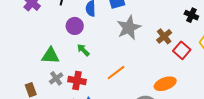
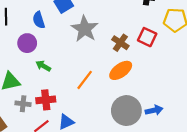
brown cross: (164, 36) -> (120, 43), moved
gray cross: (56, 78) -> (23, 104), turned -32
orange ellipse: (165, 84) -> (121, 70), moved

